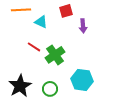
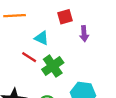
cyan triangle: (41, 22) -> (42, 38), moved

